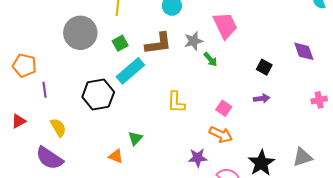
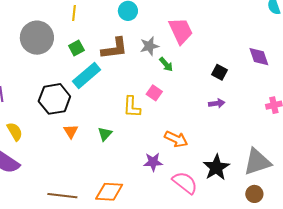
pink square: (224, 108) -> (154, 93), moved
green triangle: (135, 138) -> (105, 134), moved
orange triangle: (116, 156) -> (71, 131), moved, turned 35
gray triangle: (302, 157) -> (257, 162), size x1.4

